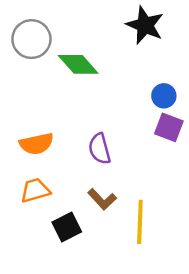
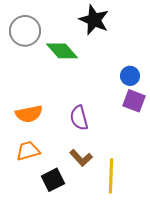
black star: (145, 25) -> (94, 20), moved

